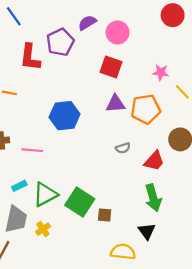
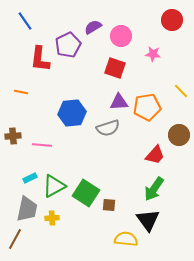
pink star: (161, 72) -> (153, 54), moved
gray semicircle: (123, 148) -> (108, 128), moved, size x1.6
green arrow: (153, 198) -> (154, 189), turned 50
yellow cross: (43, 229) -> (52, 218), turned 32
black triangle: (147, 231) -> (148, 220), size x1.4

